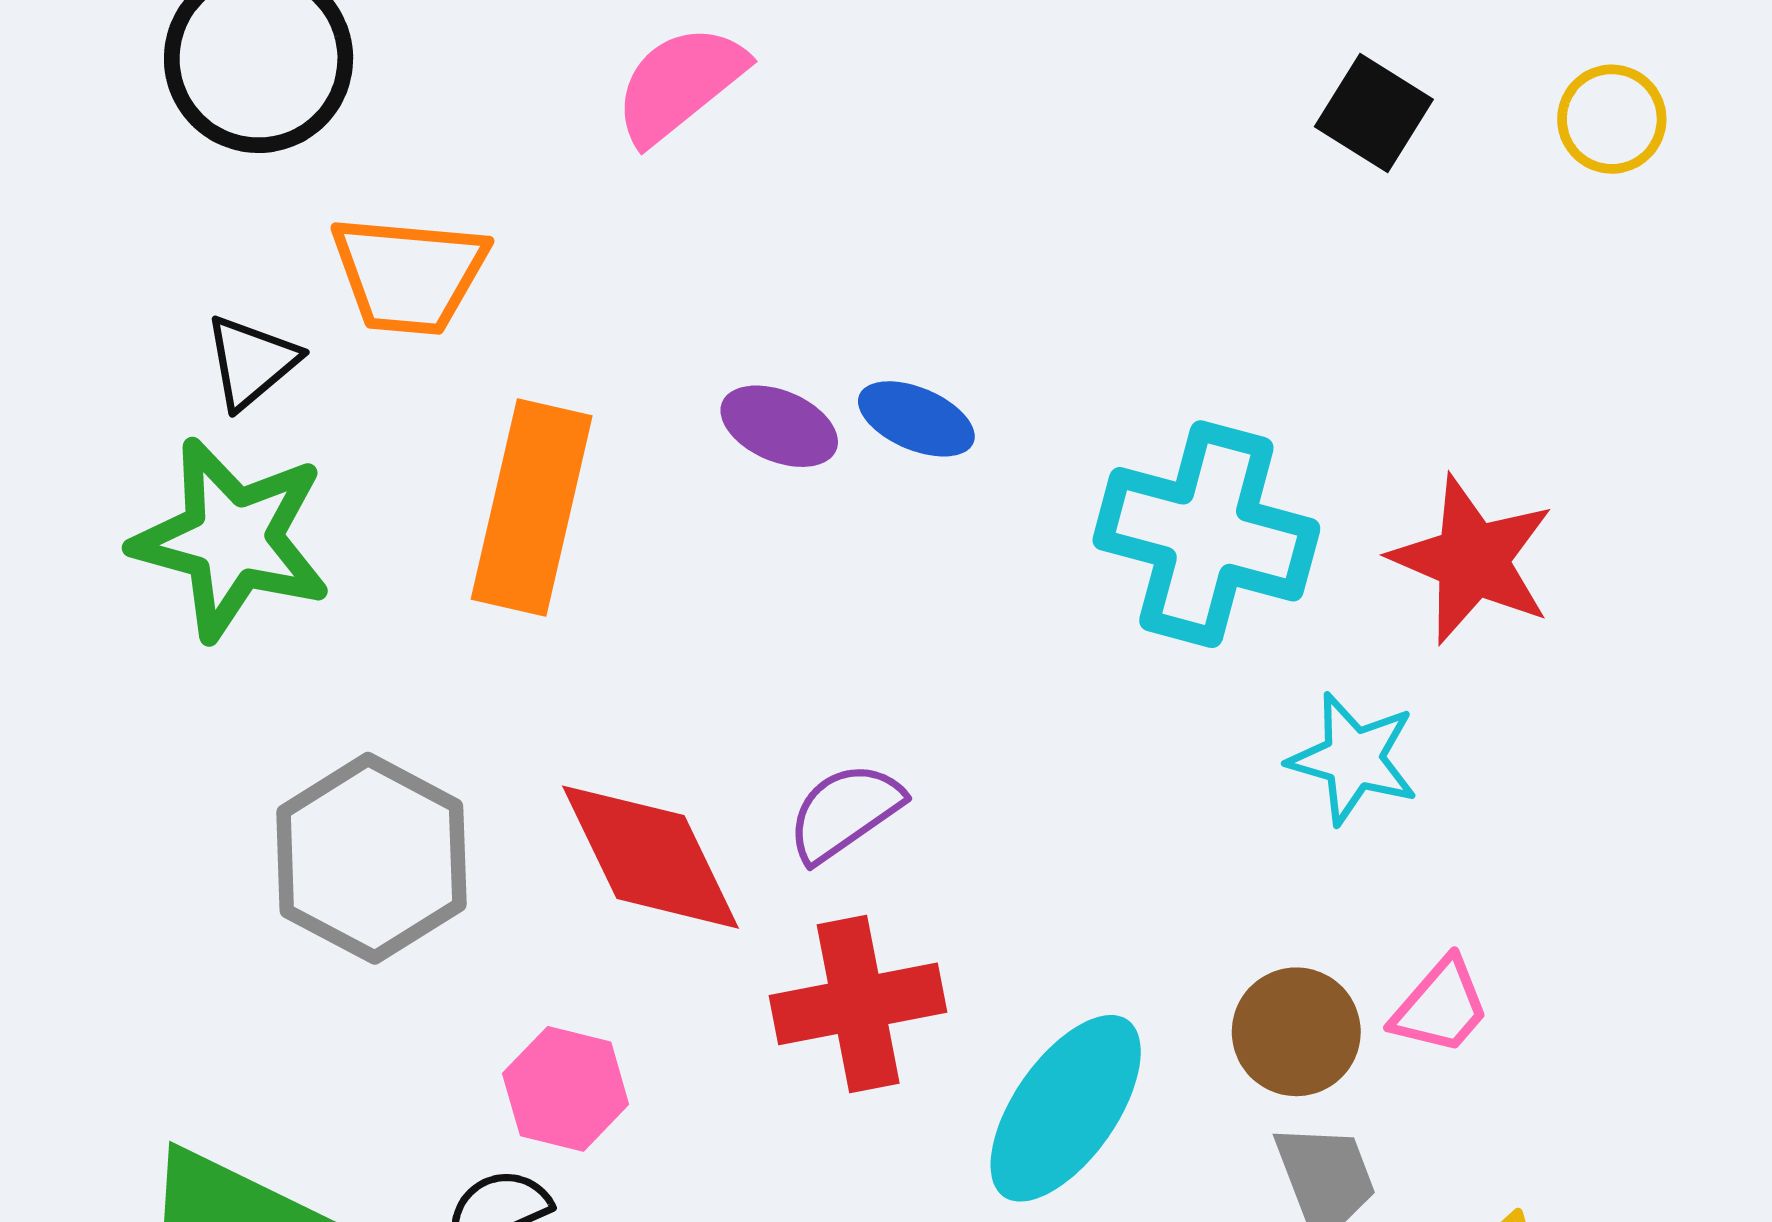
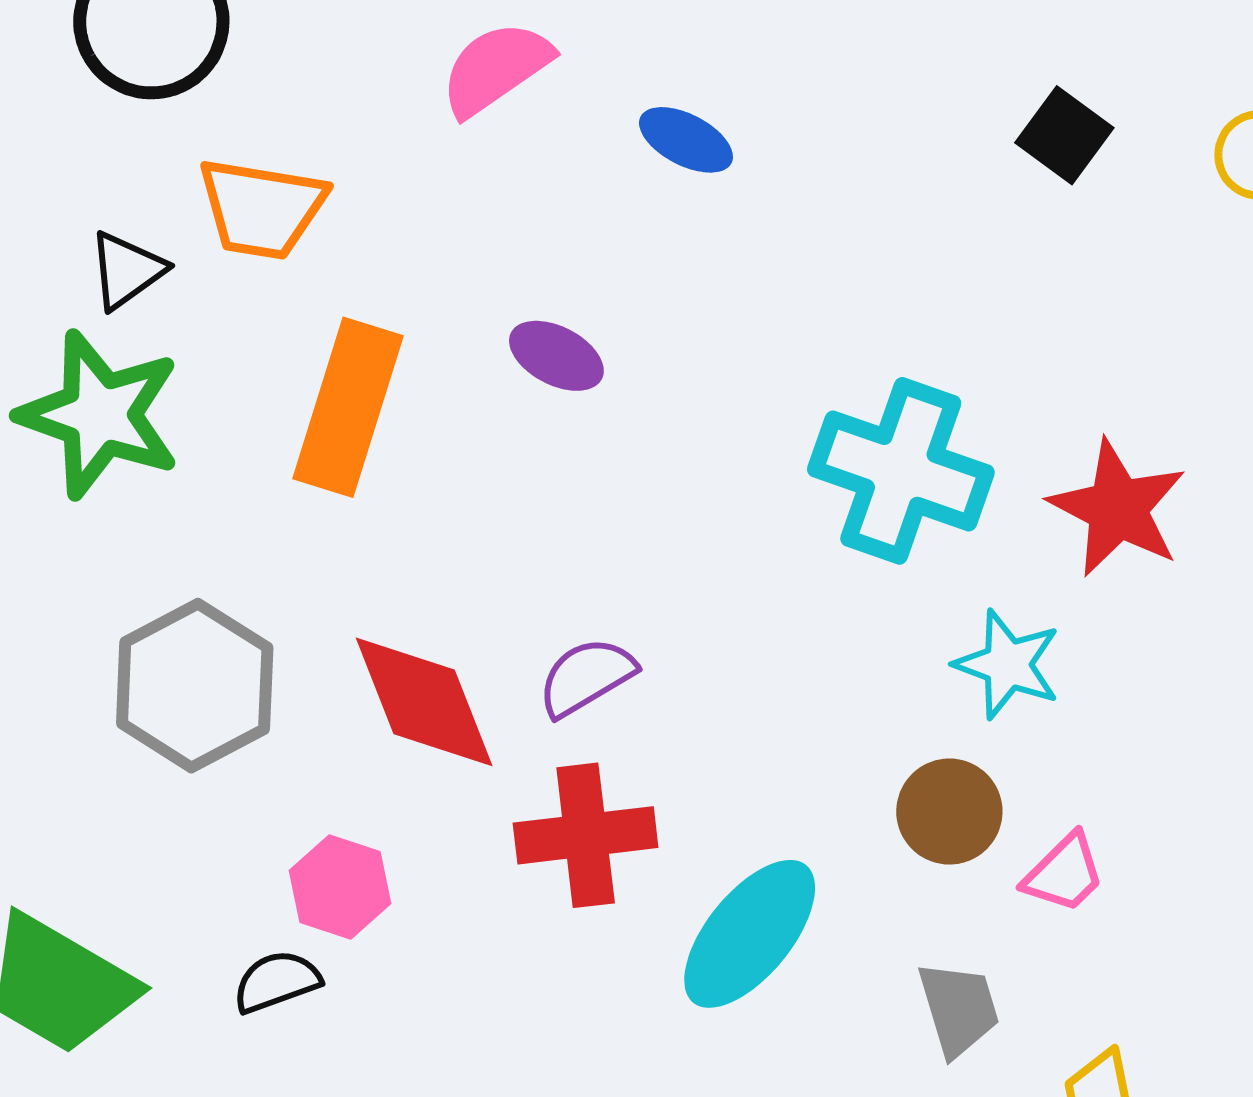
blue ellipse: (916, 419) -> (686, 140), moved
brown circle: (1296, 1032) -> (949, 812), moved

